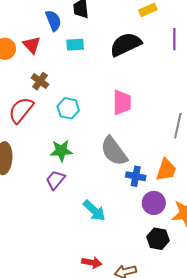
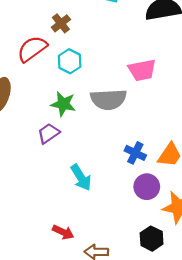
pink trapezoid: (122, 102) -> (142, 70), turned 64
cyan hexagon: (68, 108) -> (70, 61), moved
gray semicircle: (114, 151) -> (108, 99), moved, turned -72
black hexagon: (158, 239) -> (152, 239), moved

